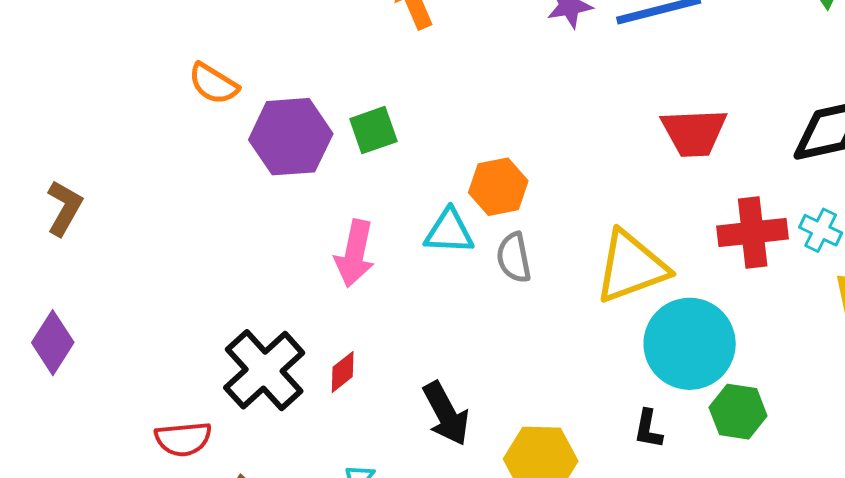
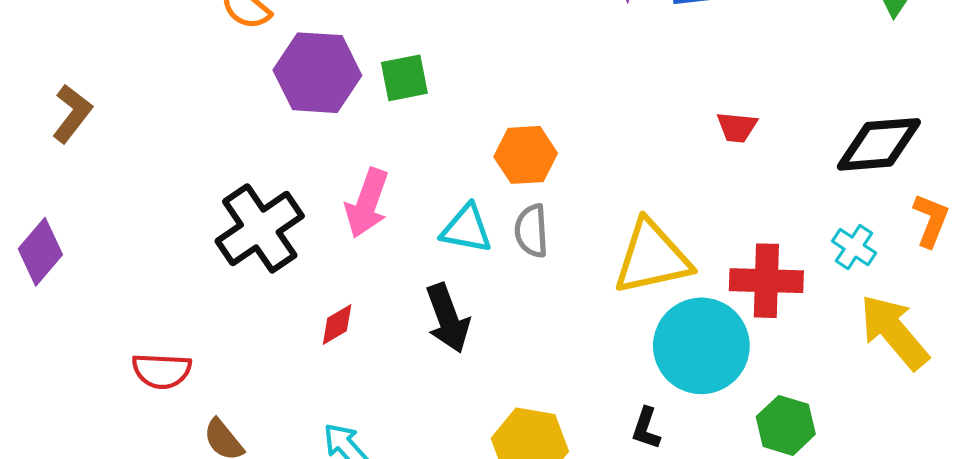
red trapezoid: (694, 132) -> (737, 127), size x0.6
cyan triangle: (449, 232) -> (467, 229), moved
red cross: (753, 232) -> (766, 281), moved
black cross: (264, 370) -> (260, 228), moved
green hexagon: (738, 412) -> (786, 425), moved
black arrow: (446, 414) -> (448, 318), moved

